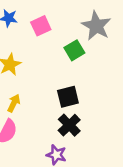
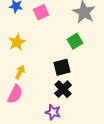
green square: (74, 50) -> (75, 41), moved

